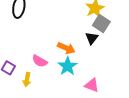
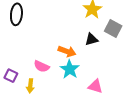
gray square: (101, 23) -> (113, 28), moved
black triangle: (92, 38) -> (91, 39), turned 40

